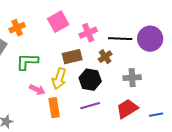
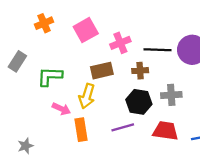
orange cross: (17, 28) -> (44, 23), moved
brown cross: (105, 57) -> (140, 71), turned 32
black hexagon: (90, 80) -> (139, 102), moved
red trapezoid: (127, 109) -> (166, 131), turned 40

